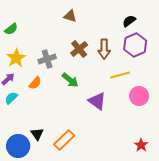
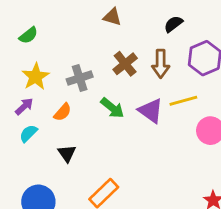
black semicircle: (129, 21) -> (173, 24), moved
purple triangle: (97, 101) -> (151, 111), moved
black triangle: (37, 134) -> (67, 153), moved

